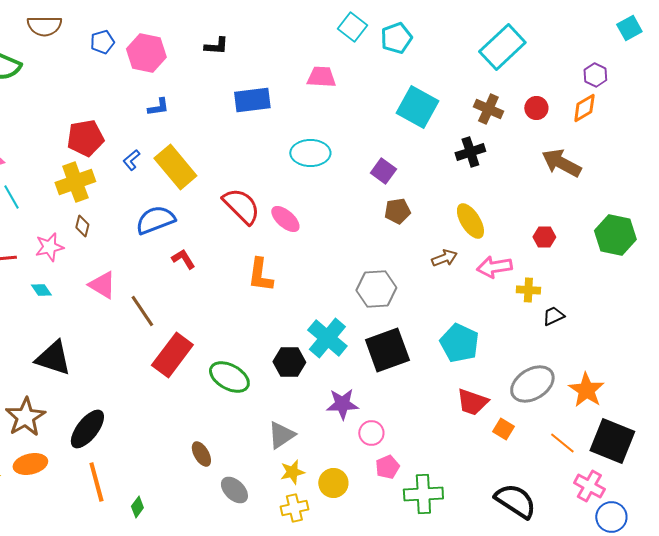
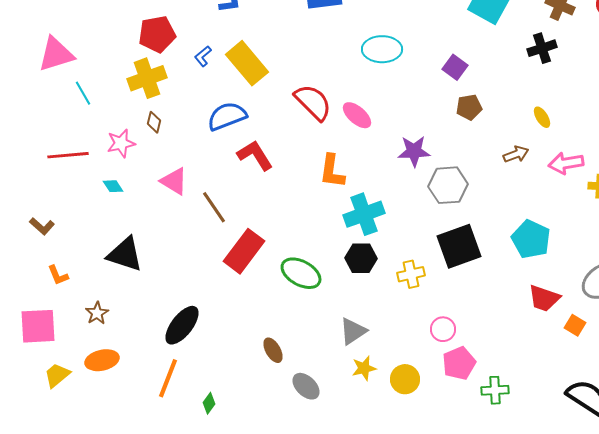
yellow ellipse: (470, 221) -> (542, 117), size x0.6
red L-shape: (183, 259) -> (255, 155), size x1.5
cyan cross: (327, 338) -> (364, 214), moved, turned 30
purple star: (342, 404) -> (414, 151), moved
brown star: (25, 417) -> (97, 313), size x0.6
black ellipse: (87, 429) -> (182, 325), moved
pink pentagon: (387, 467) -> (459, 363), size x1.4
orange line: (96, 482) -> (168, 378), turned 36
green cross: (423, 494) -> (495, 390), size x0.7
yellow cross: (294, 508) -> (411, 274), moved

